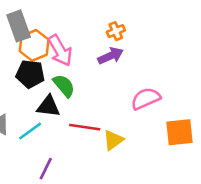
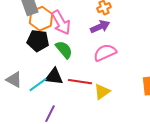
pink semicircle: (146, 99) -> (105, 53), moved
black triangle: (48, 106) -> (54, 77), moved

